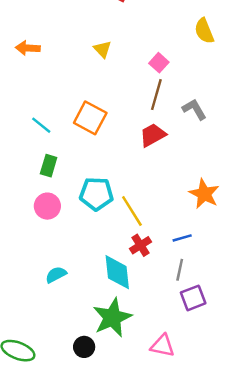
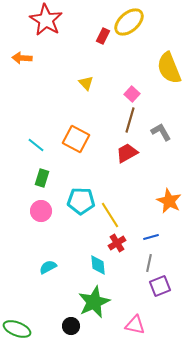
yellow semicircle: (204, 31) -> (169, 68), size x1.5
orange arrow: (28, 48) -> (22, 58), moved
cyan diamond: (117, 272) -> (98, 265), size x0.7

